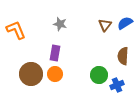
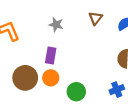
brown triangle: (105, 25) -> (95, 18), moved
green circle: (99, 75) -> (76, 92), moved

